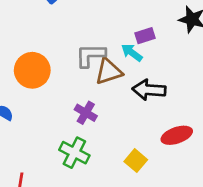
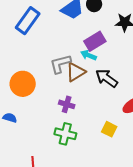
purple rectangle: (145, 36) -> (95, 41), size x1.5
black arrow: (149, 90) -> (107, 78), turned 45

